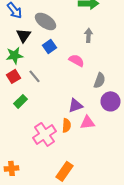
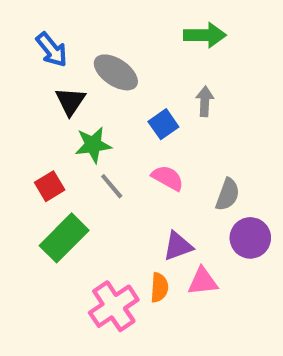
blue square: (50, 46) -> (163, 124), moved
green star: (14, 55) -> (93, 145), moved
pink semicircle: (76, 60) -> (168, 178), moved
gray line: (34, 76) -> (112, 186), moved
green rectangle: (20, 101) -> (64, 238), size x1.6

